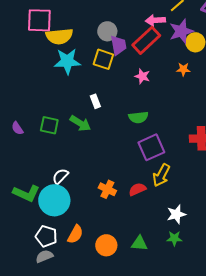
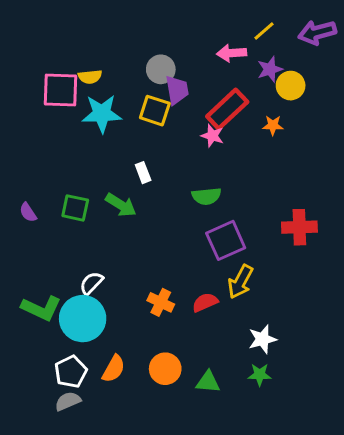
pink square: (39, 20) -> (60, 90), moved
purple star: (181, 31) -> (270, 69), size x0.7
yellow semicircle: (59, 36) -> (90, 77), size x0.6
red rectangle: (146, 40) -> (227, 109), moved
white pentagon: (46, 236) -> (71, 372), turned 30
orange circle: (106, 245) -> (165, 369), moved

